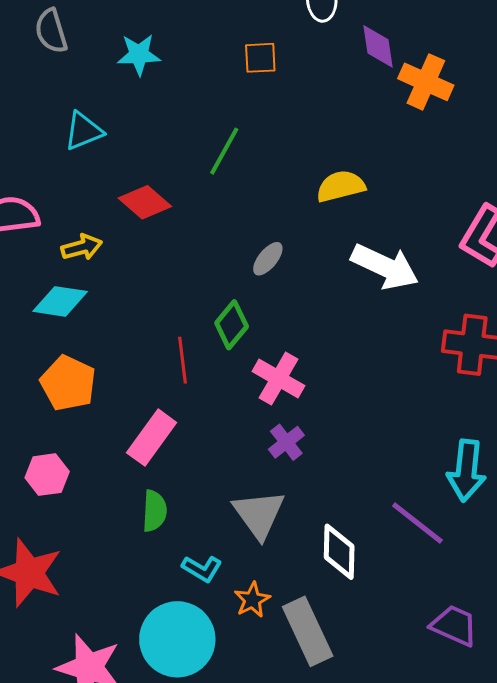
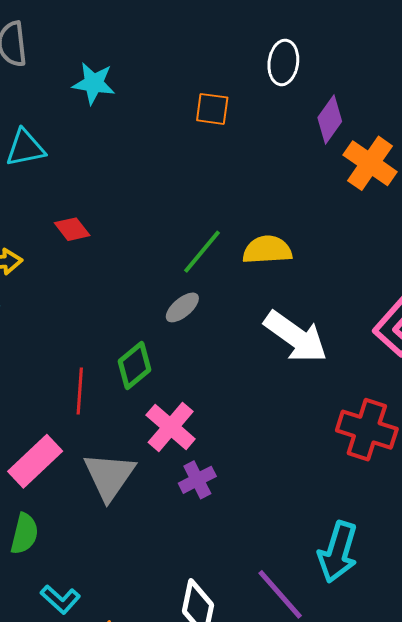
purple diamond: (378, 46) -> (330, 120), turned 33
green line: (224, 151) -> (202, 252), moved
red diamond: (145, 202) -> (72, 229), size x0.7
purple cross: (286, 442) -> (197, 480), moved
gray triangle: (259, 514) -> (109, 476), moved

